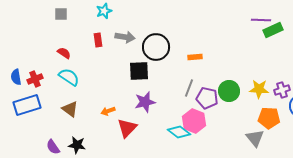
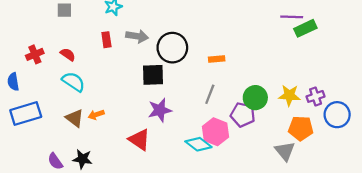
red cross: (35, 79) -> (35, 54), moved
purple pentagon: (207, 98) -> (243, 115), moved
orange arrow: (108, 111) -> (96, 115), moved
red triangle: (127, 128) -> (139, 140), turned -40

